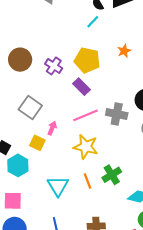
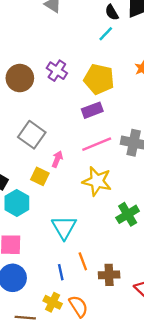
purple cross: (54, 66) -> (57, 71), moved
purple rectangle: (82, 87) -> (92, 110), turned -66
orange line: (88, 181) -> (83, 261), moved

